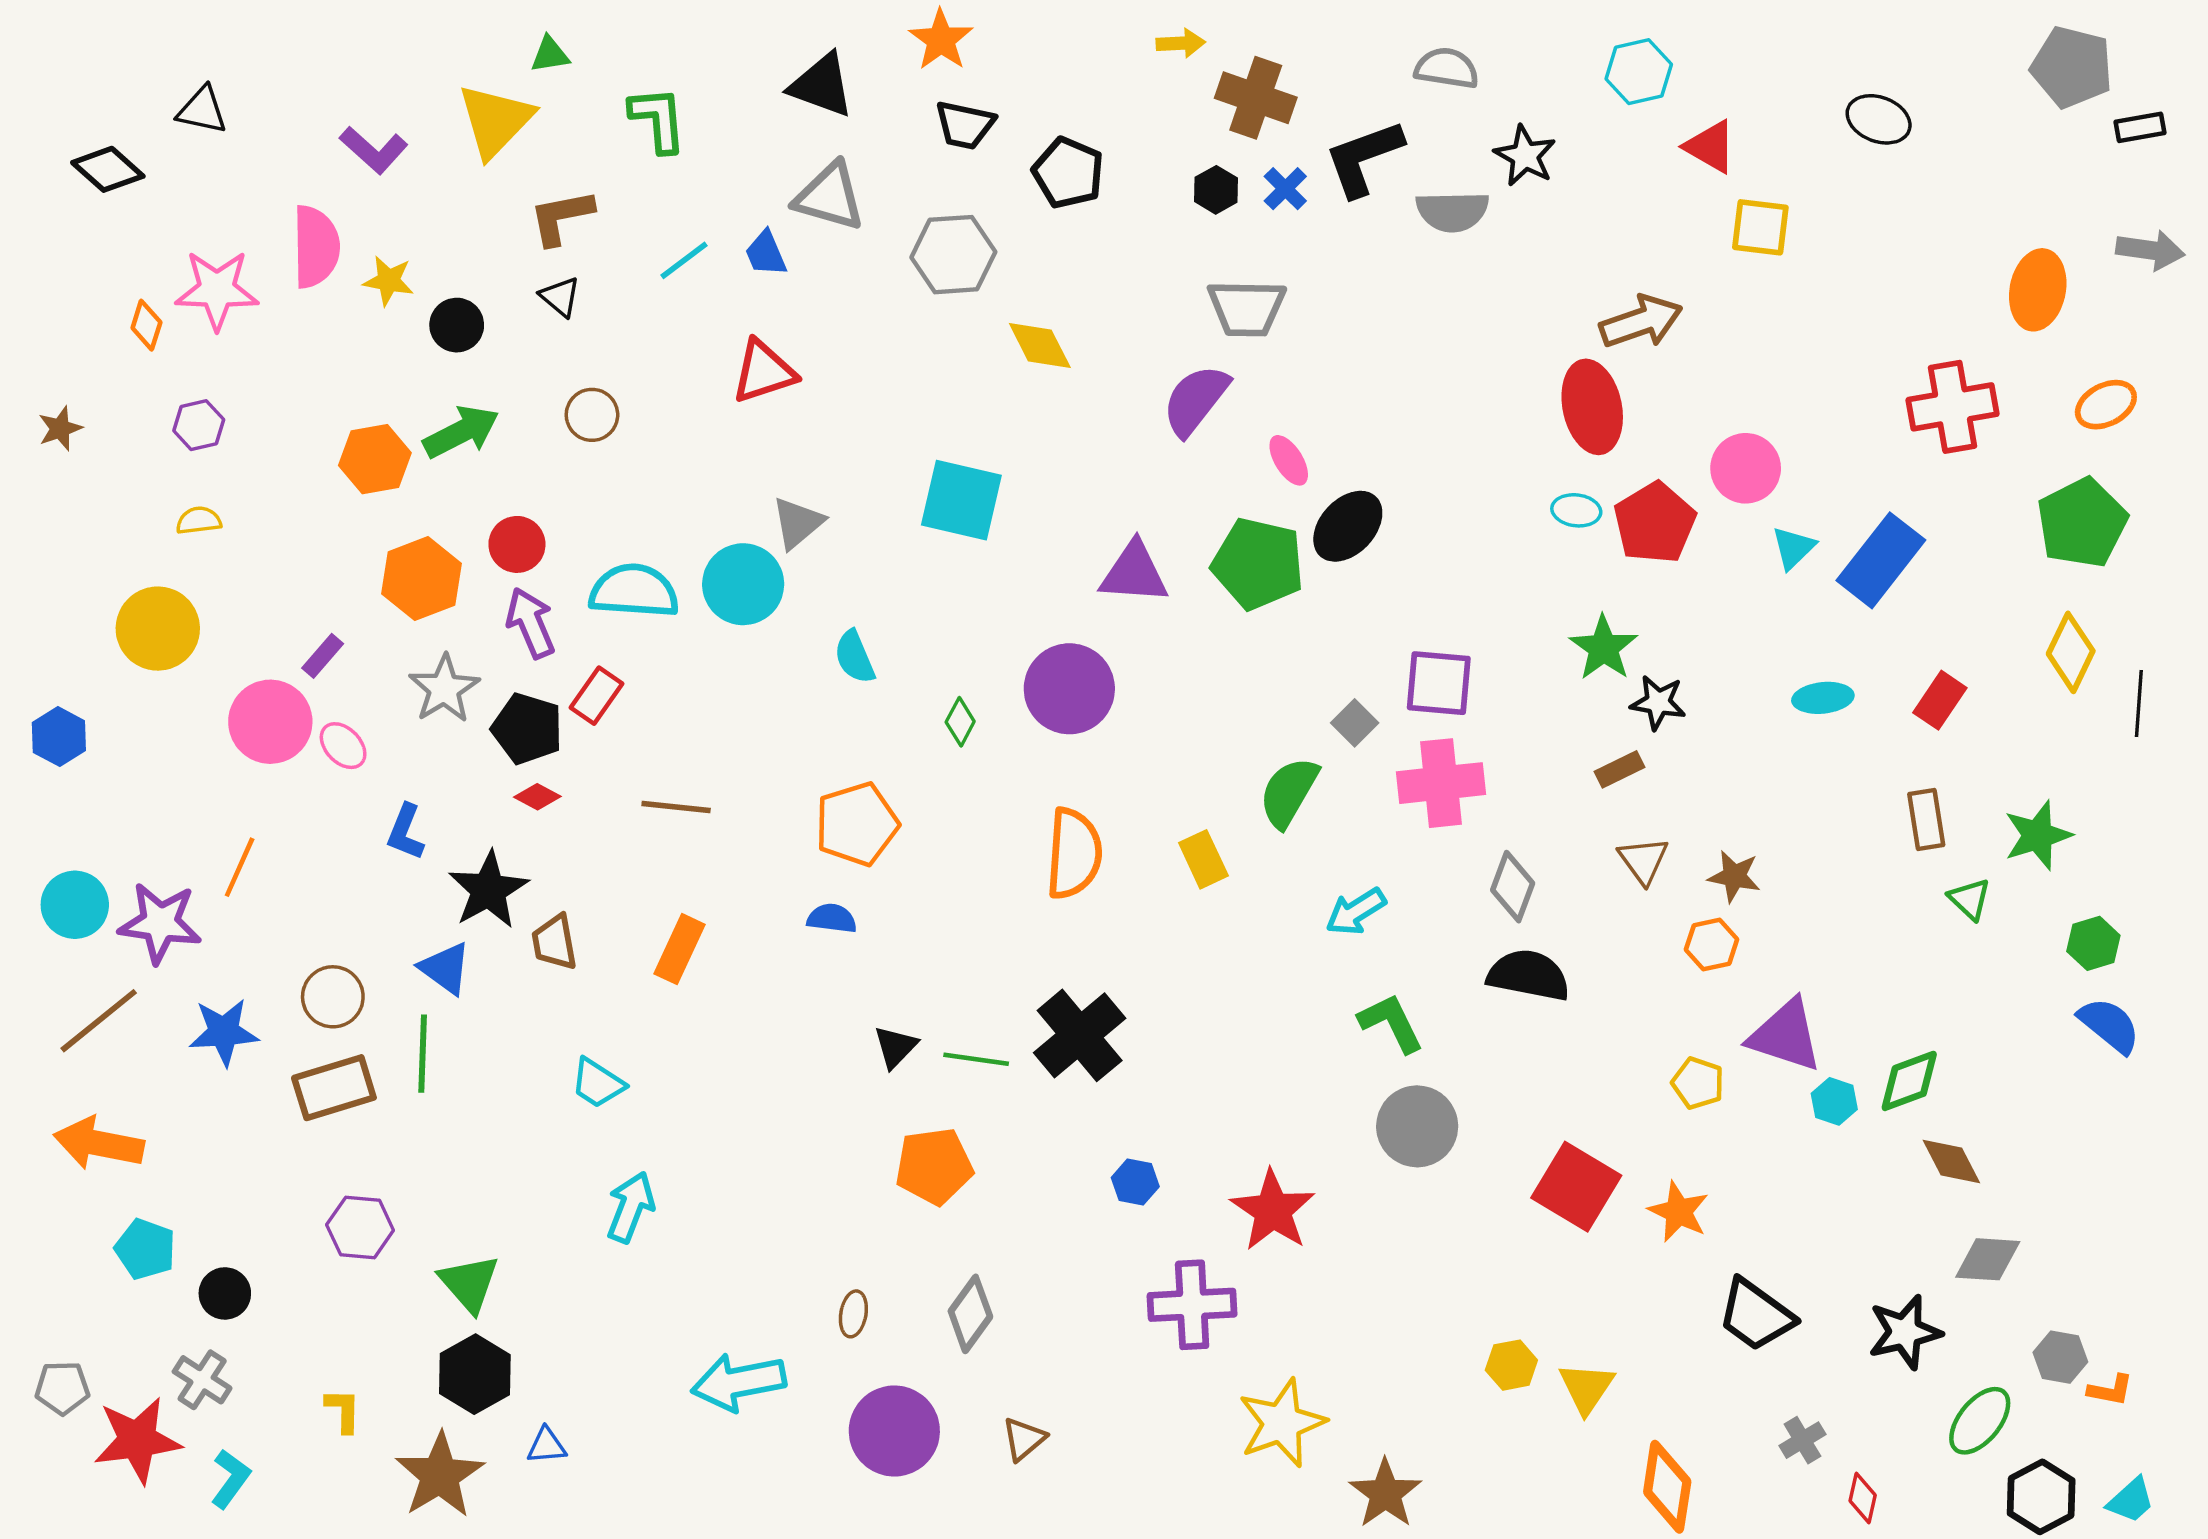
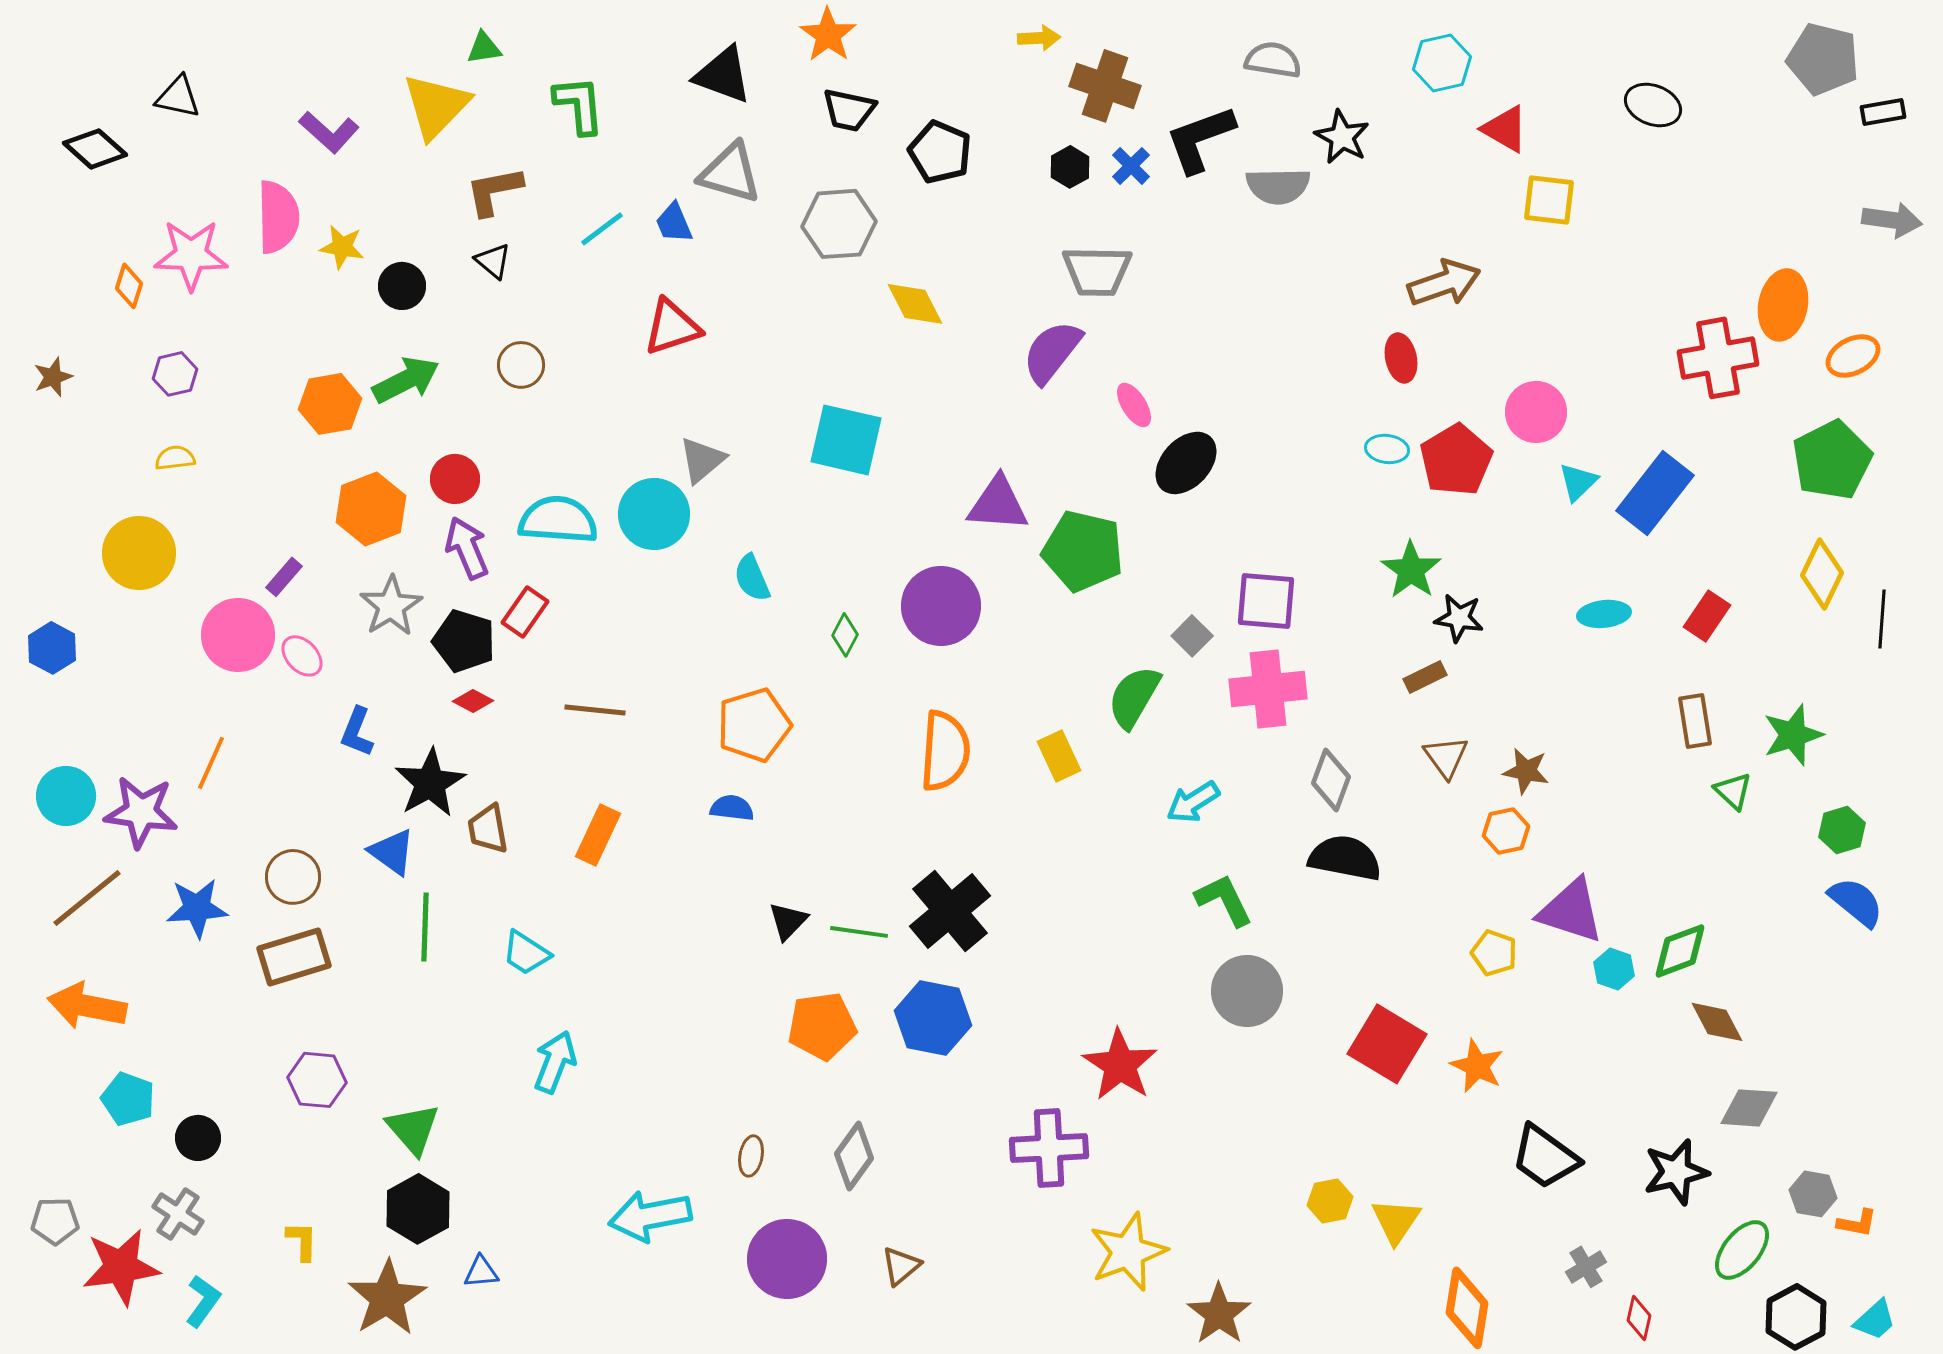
orange ellipse: (2038, 290) -> (1783, 305), moved
red ellipse: (1592, 407) -> (1401, 358), size x0.6
green pentagon: (1258, 564) -> (1083, 551), moved
green line: (423, 1054) -> (425, 927), moved
blue hexagon: (1135, 1182) -> (933, 1018), moved, size x1.8

